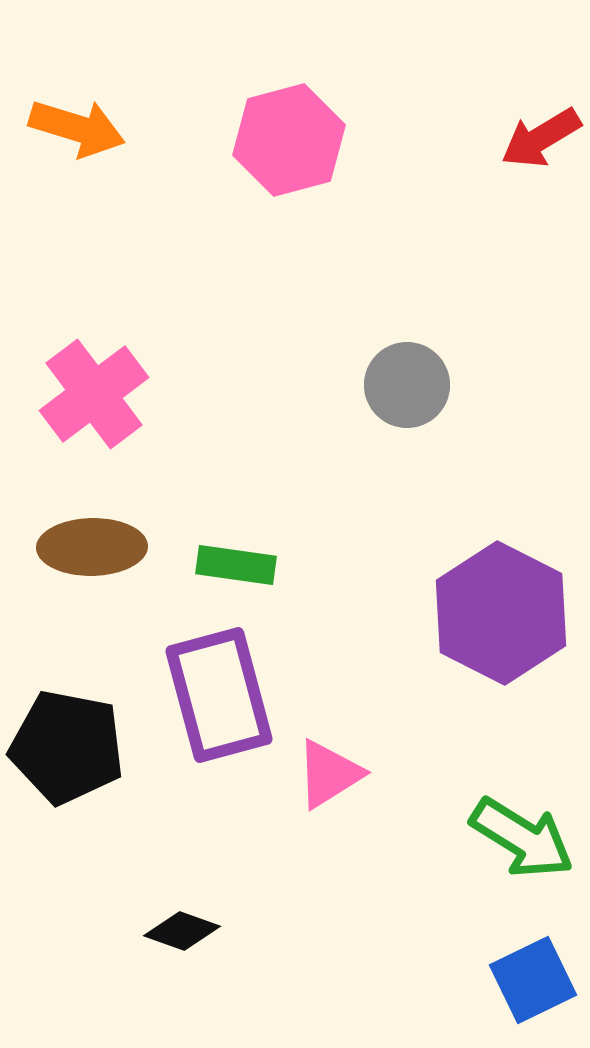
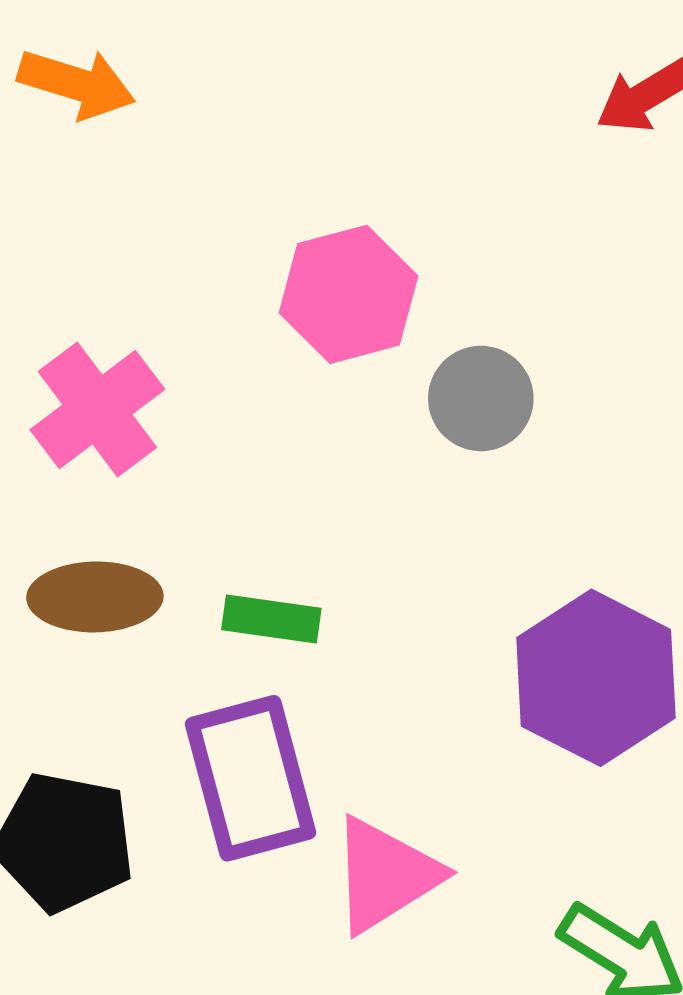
pink hexagon: (289, 140) -> (349, 294), moved
pink triangle: (329, 774) -> (385, 875), size x1.4

